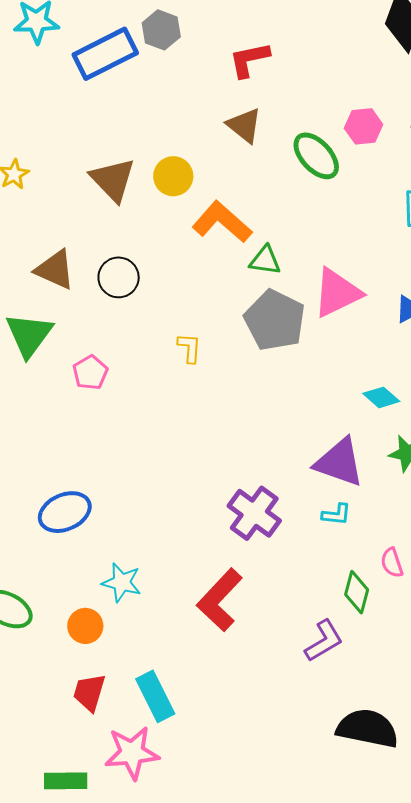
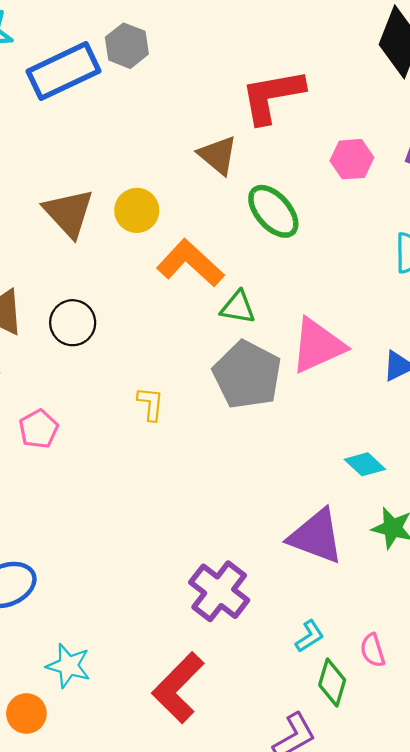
red L-shape: (249, 60) -> (272, 96), moved, size x1.4
green ellipse: (316, 156) -> (273, 211), moved
cyan L-shape: (336, 514) -> (310, 636), moved, turned -40

